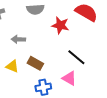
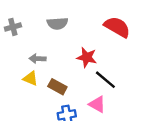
red star: (60, 25) -> (87, 57), moved
yellow triangle: (12, 66) -> (30, 78), moved

